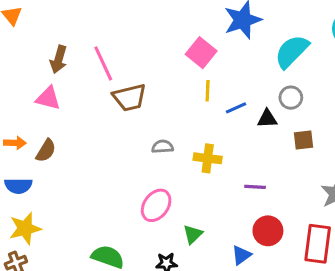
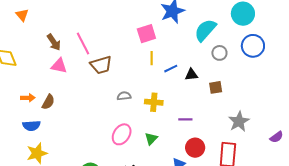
pink square: (201, 53) -> (146, 34), turned 36
brown arrow: (59, 59) -> (54, 42), turned -48
pink triangle: (48, 98) -> (59, 66), moved
gray circle: (291, 98) -> (219, 53), moved
green triangle: (193, 234) -> (151, 139), moved

